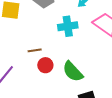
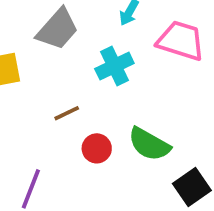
brown line: (35, 50) -> (67, 113), moved

